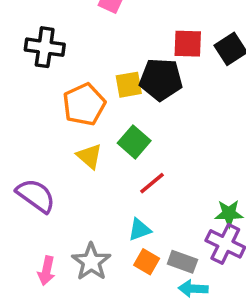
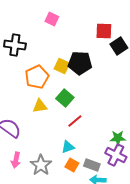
red square: (188, 44) -> (104, 31), moved
yellow square: (129, 85) -> (62, 66), turned 35
yellow triangle: (89, 156) -> (40, 106), turned -49
pink arrow: (46, 271) -> (16, 160), moved

